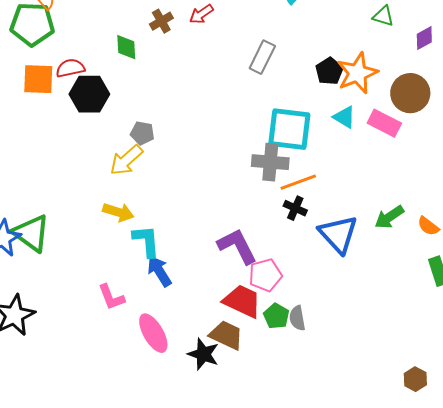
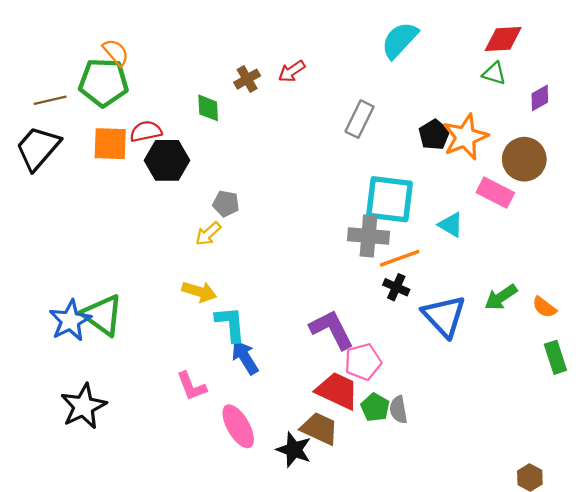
cyan triangle: (344, 117) -> (451, 225), moved
yellow arrow: (126, 160) -> (208, 234), size x0.7

